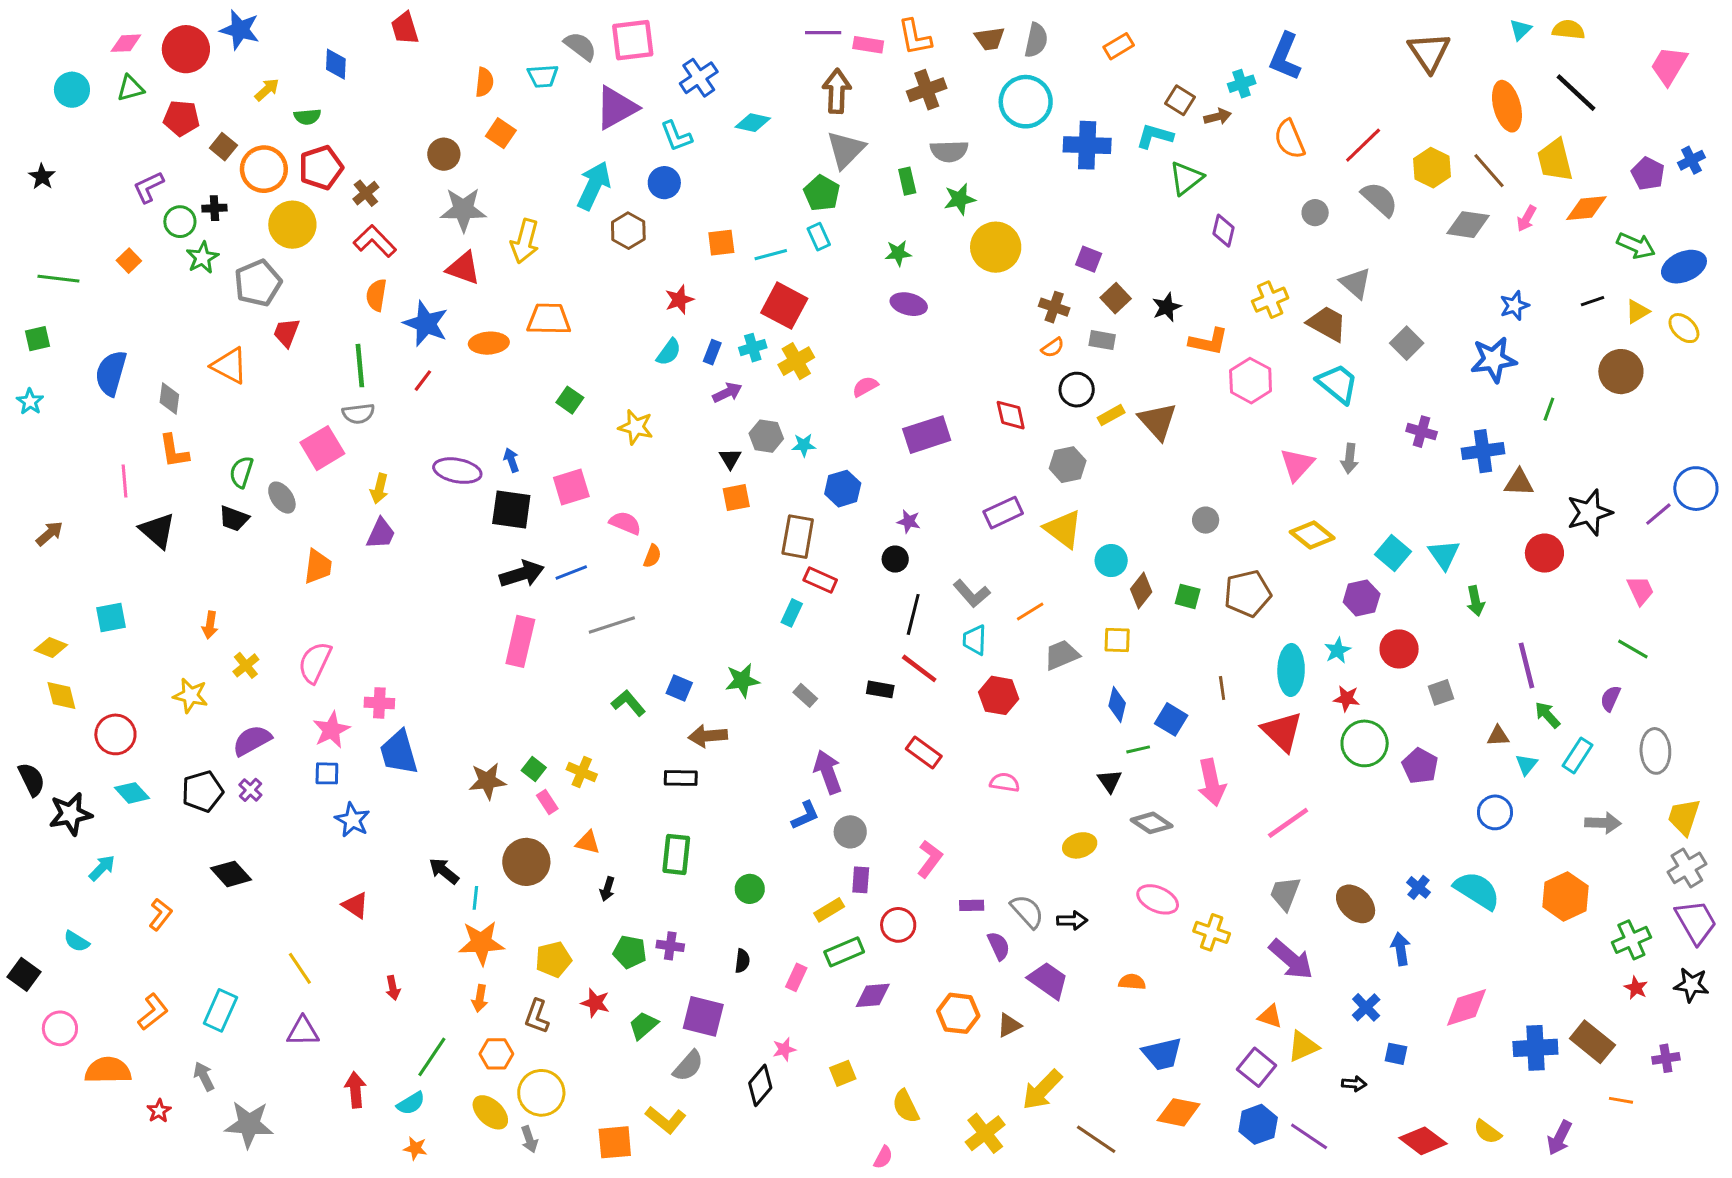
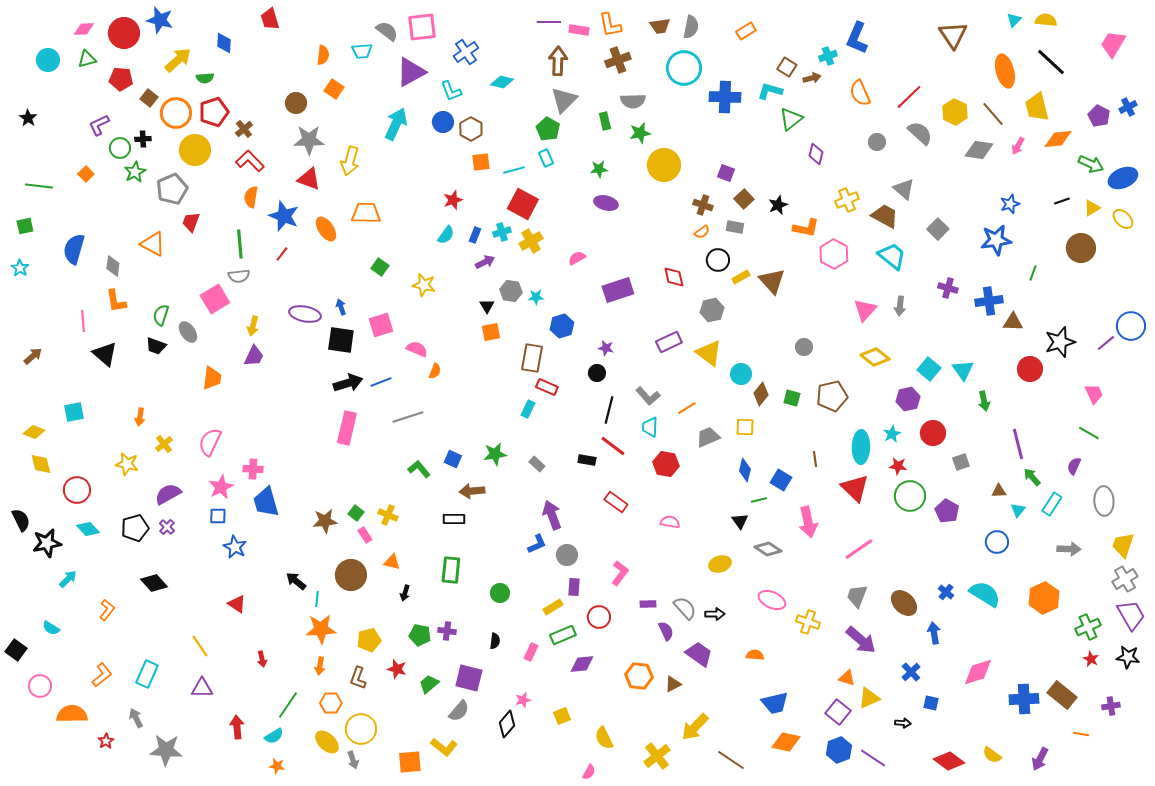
yellow arrow: (267, 90) -> (178, 60), size x1.6
brown hexagon: (628, 231) -> (471, 129), moved
orange ellipse: (489, 343) -> (326, 229), turned 60

